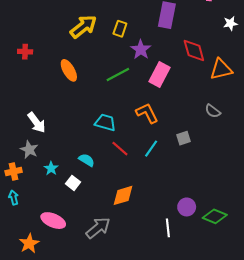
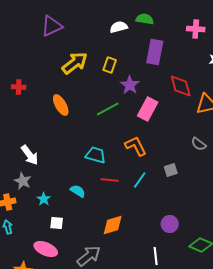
red line: (120, 149) -> (110, 180), turned -36
white square: (73, 183) -> (57, 223), moved, turned -32
purple circle: (187, 207) -> (170, 224), moved

